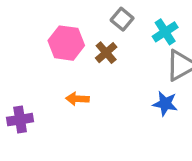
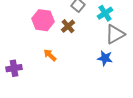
orange arrow: (77, 99) -> (50, 55), turned 40

